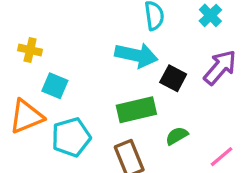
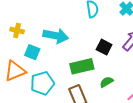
cyan arrow: (136, 55) -> (56, 36), moved

